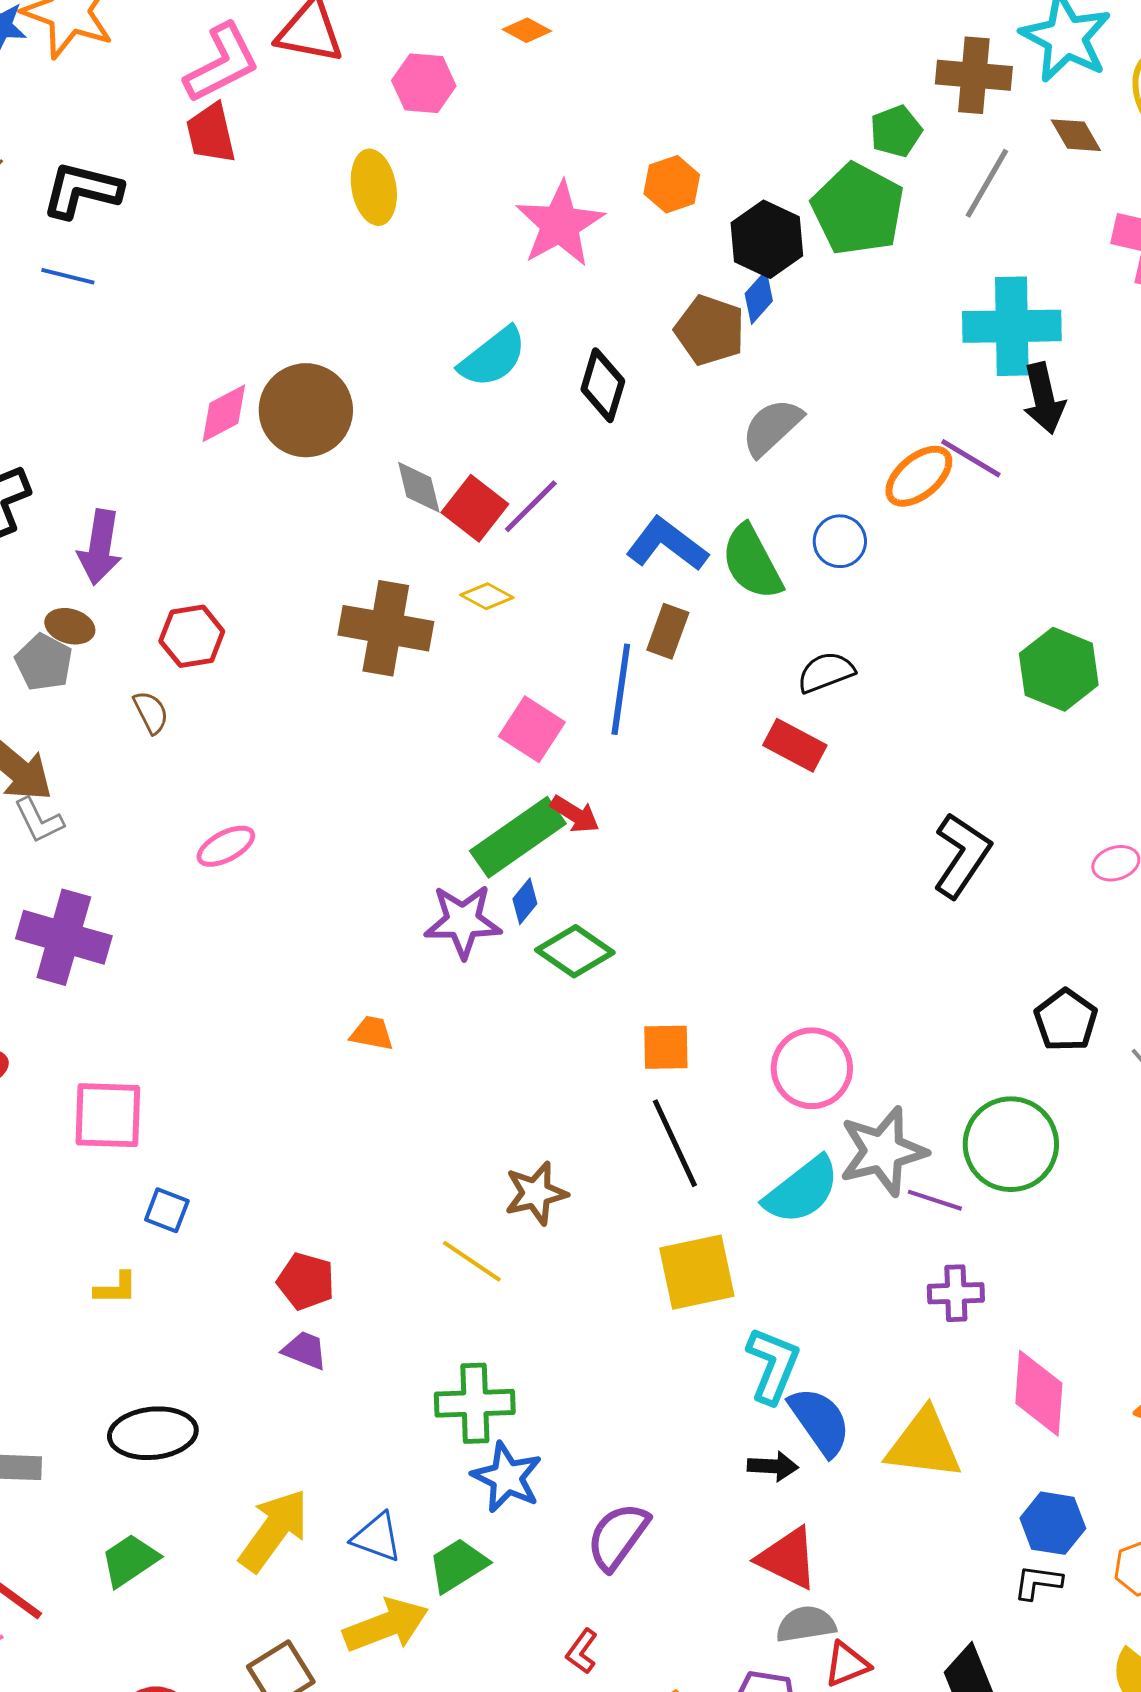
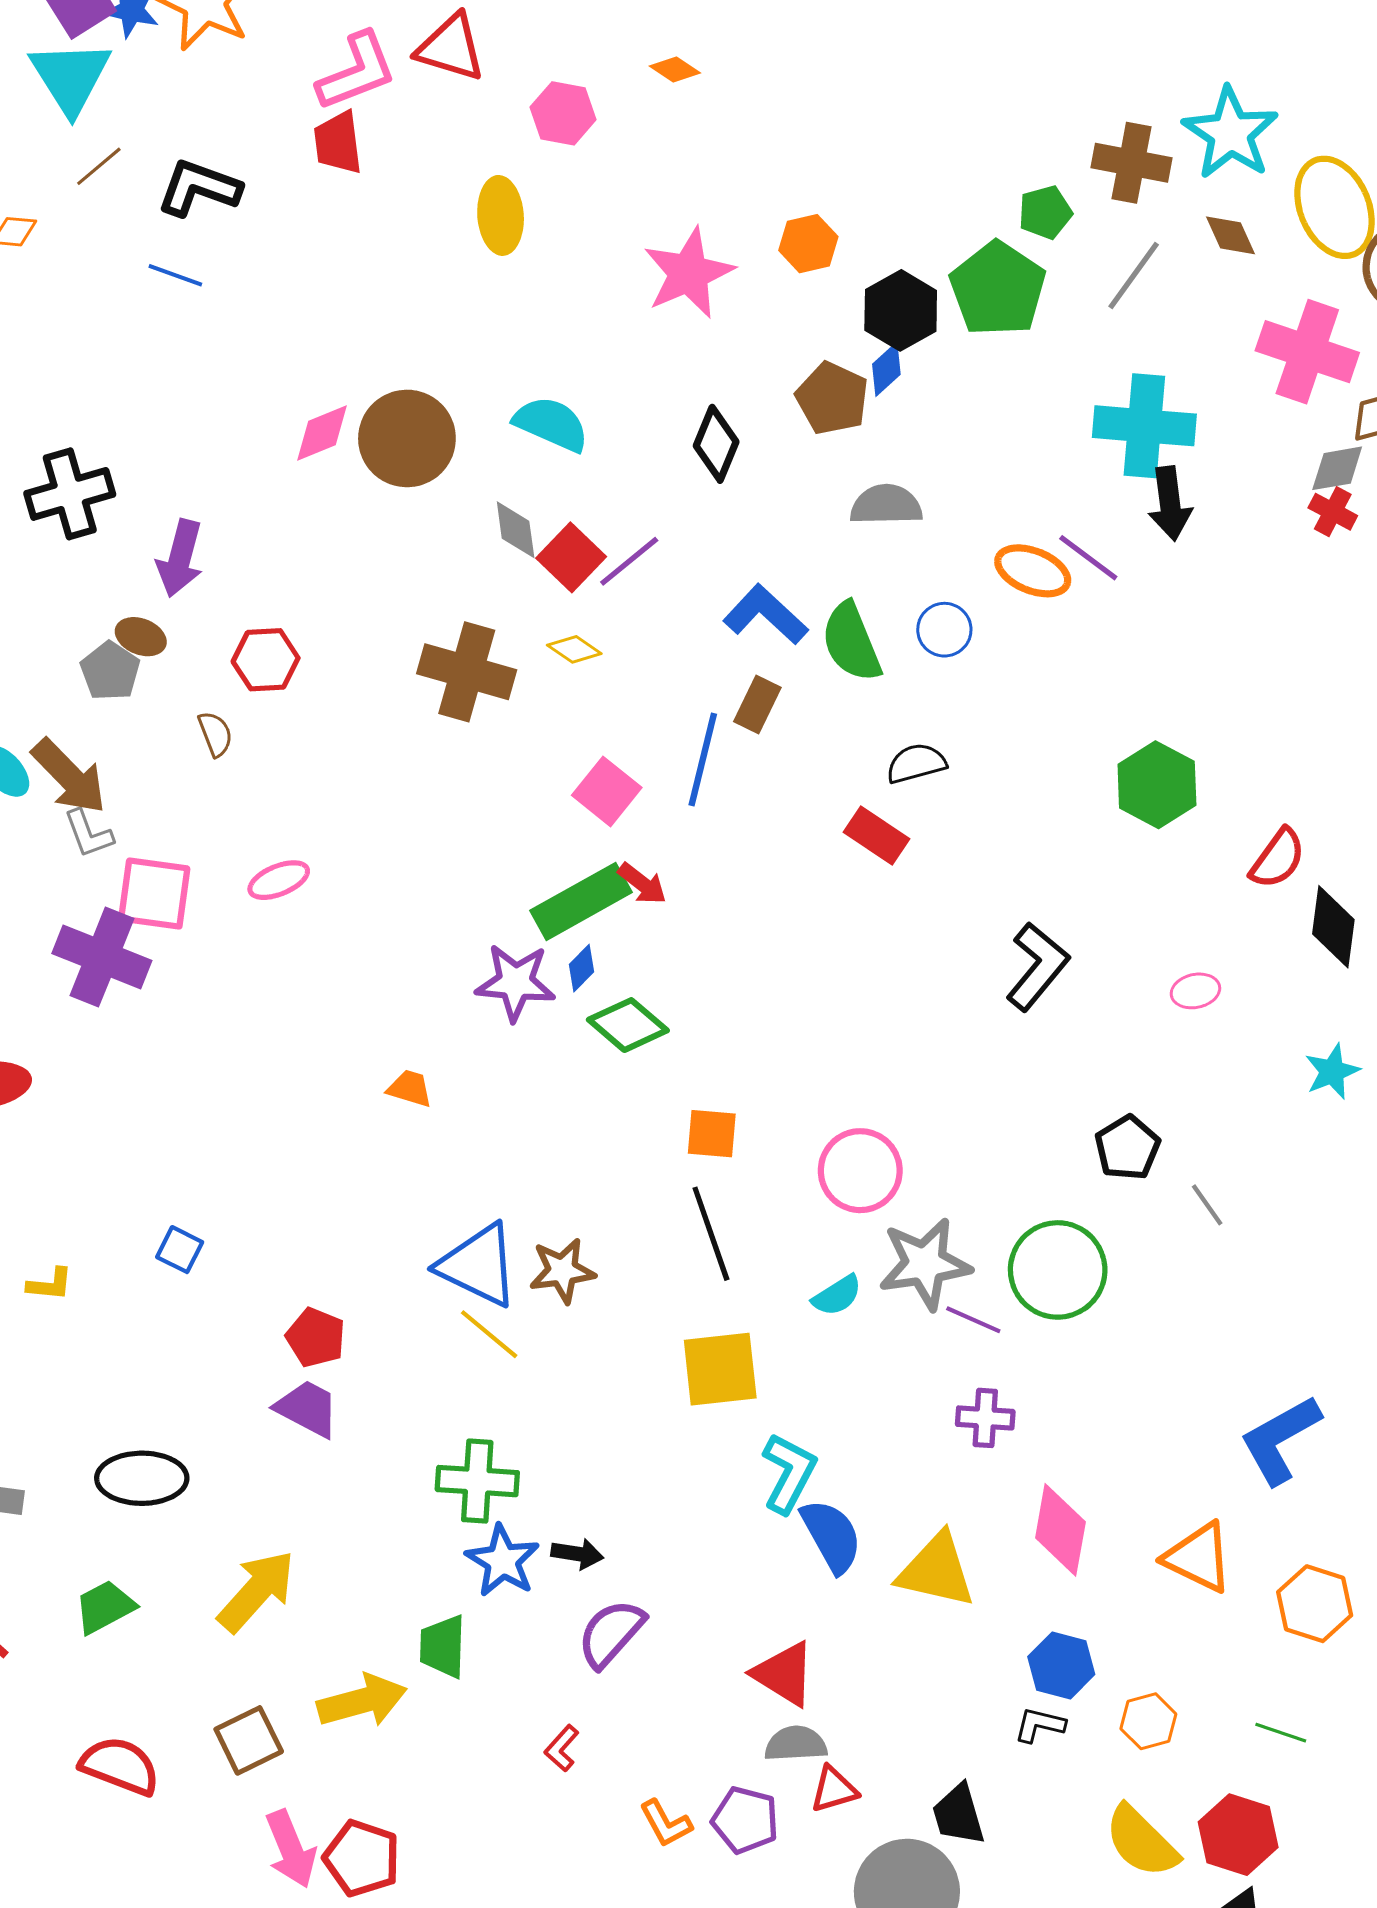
cyan semicircle: (493, 357) -> (551, 424), moved, turned -124
gray semicircle: (772, 427) -> (886, 505), turned 36
orange ellipse: (919, 476) -> (1033, 571), turned 56
pink square: (108, 1115) -> (154, 894), moved
cyan semicircle: (802, 1190) -> (837, 1296), size x0.6
yellow L-shape: (116, 1288) -> (50, 1284), moved
purple trapezoid: (305, 1350) -> (307, 1409), size x1.4
black arrow: (773, 1466) -> (577, 1554), moved
blue triangle: (377, 1537) -> (478, 1265), moved, size x1.6
green trapezoid: (458, 1565) -> (443, 1646), turned -62

